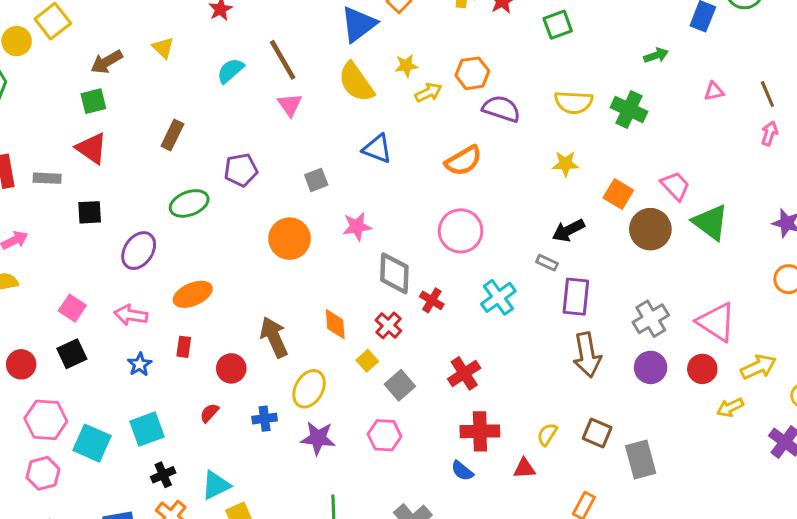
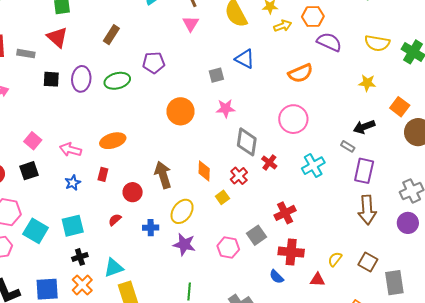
gray square: (316, 180) -> (216, 75), moved
purple ellipse: (139, 251) -> (81, 79), moved, turned -35
gray square: (400, 385) -> (256, 235), moved

